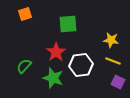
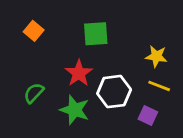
orange square: (25, 14) -> (34, 31), moved, turned -32
purple square: (118, 82) -> (148, 116), moved

